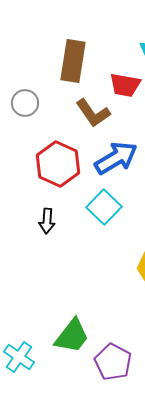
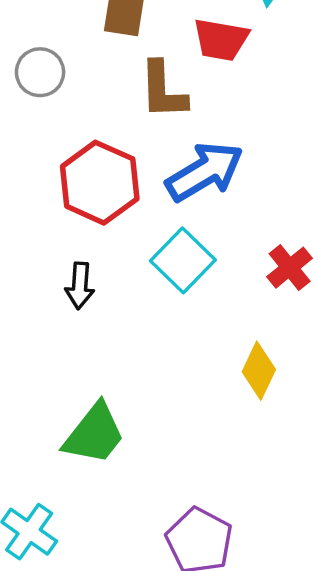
brown L-shape: (93, 113) -> (163, 90), turned 33
green trapezoid: (72, 336) -> (94, 434), moved

